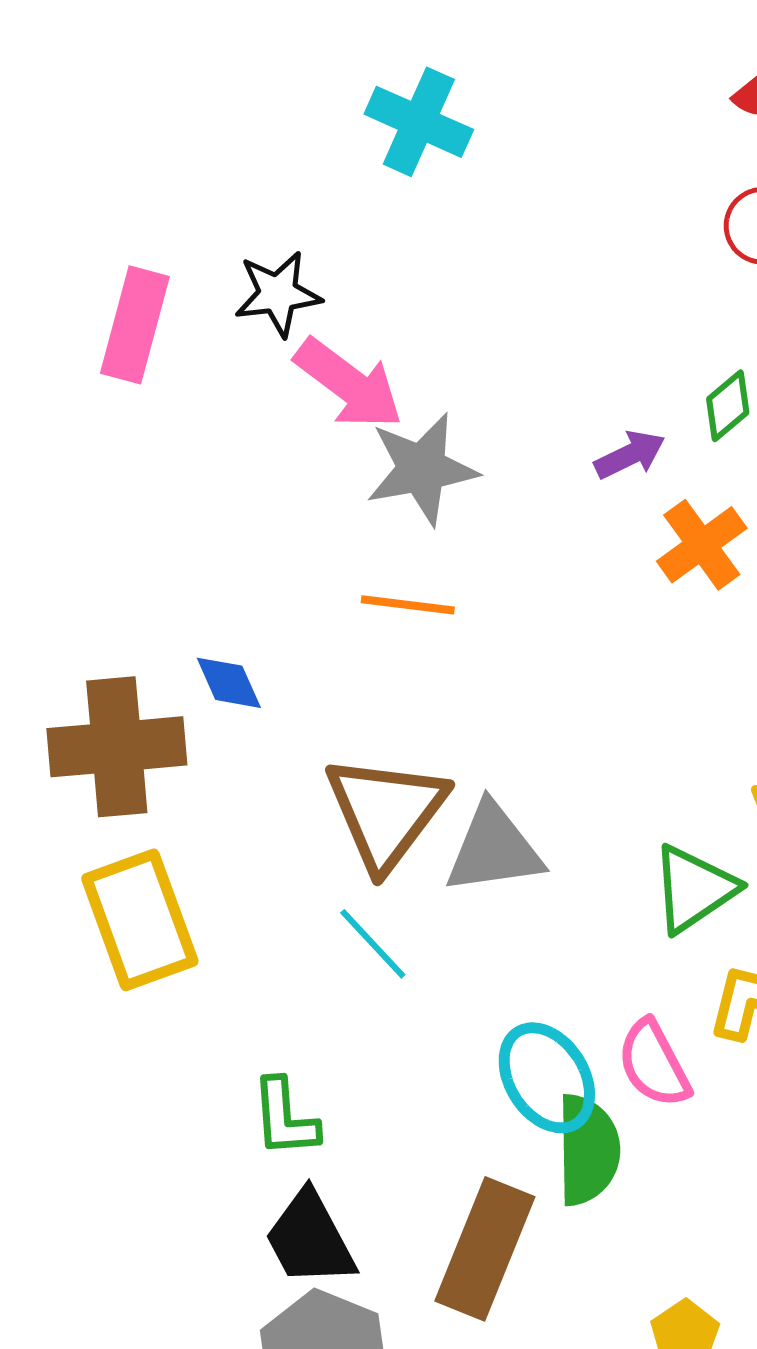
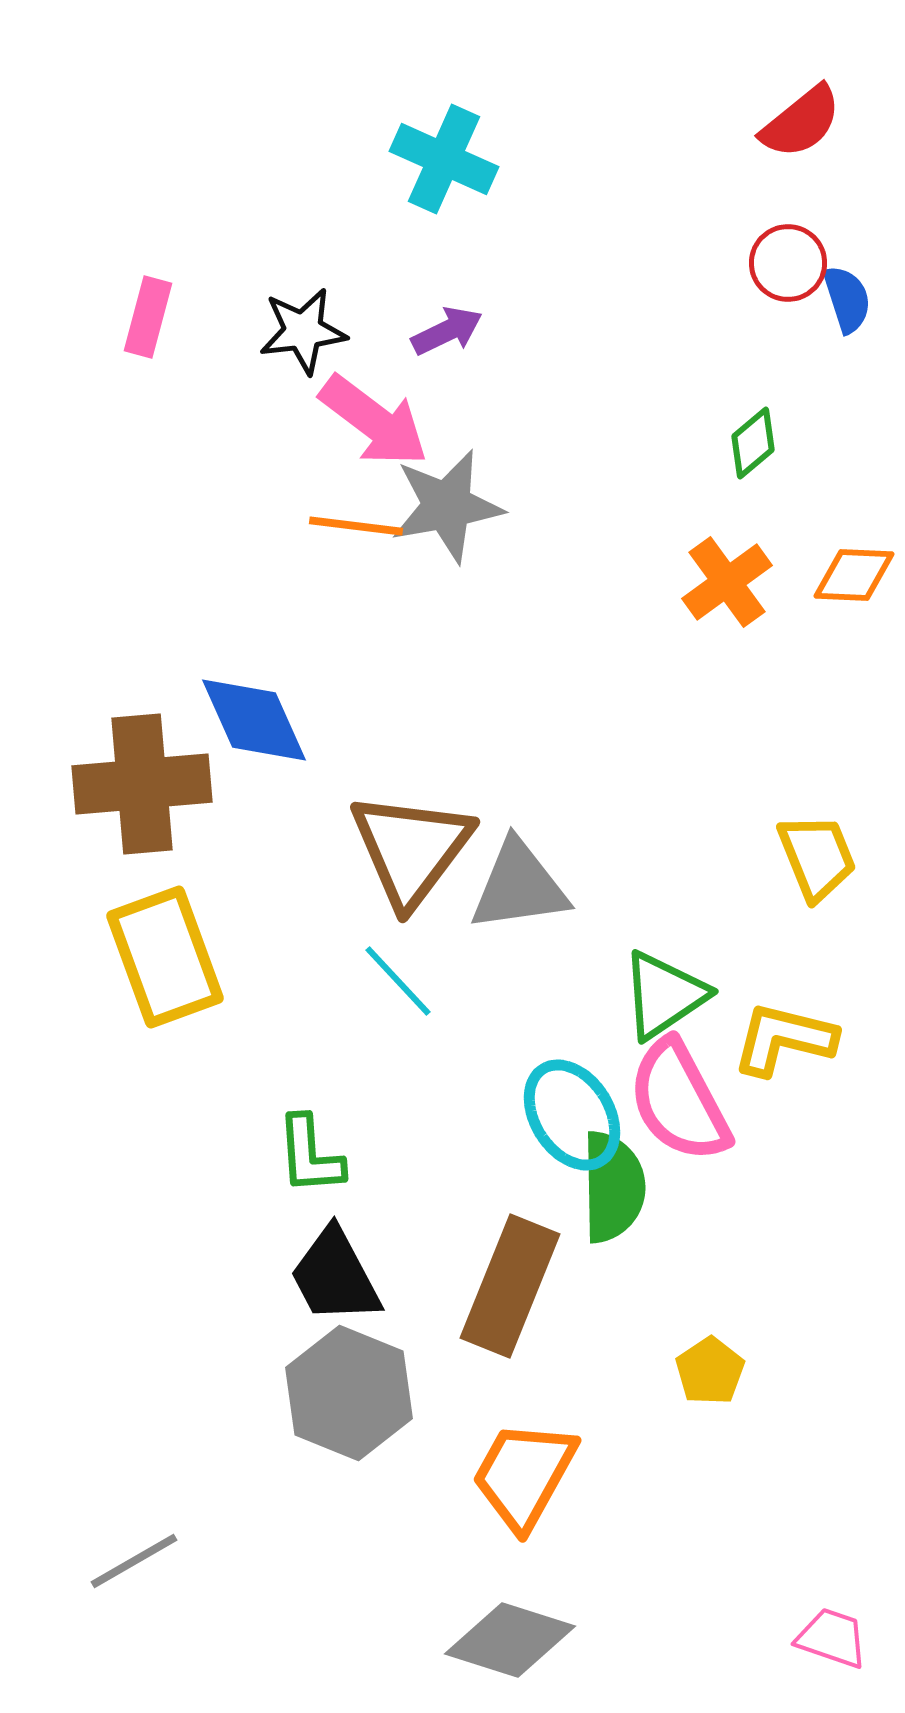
pink rectangle: (135, 325) -> (148, 317), moved, size x0.7
purple arrow: (630, 455) -> (447, 331), moved
orange line: (408, 605) -> (356, 526), moved
blue diamond: (229, 683) -> (254, 720), size x1.6
green triangle: (694, 889) -> (664, 995), moved
pink semicircle: (654, 1064) -> (679, 1101), size x1.4

